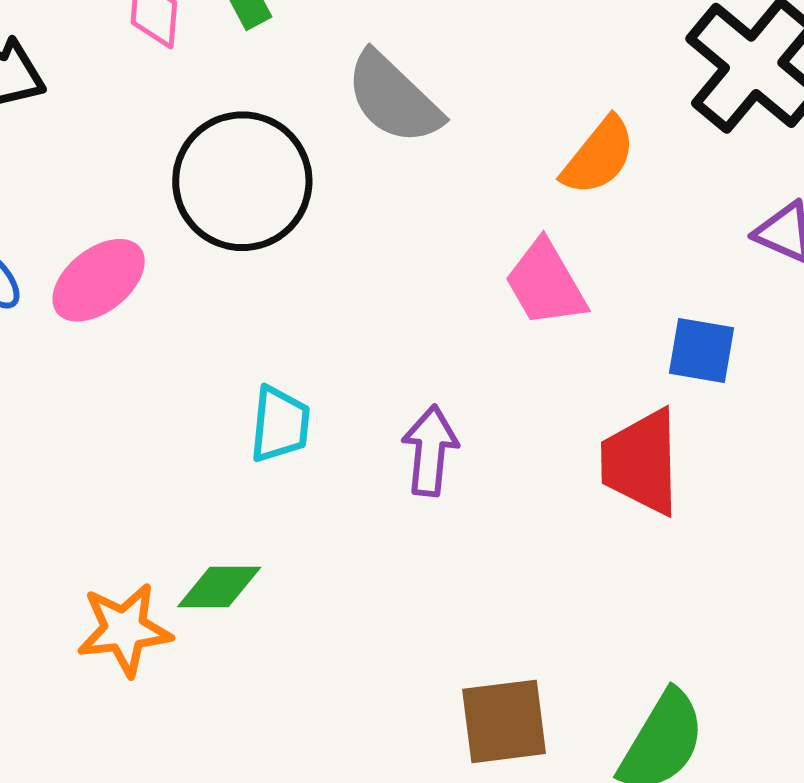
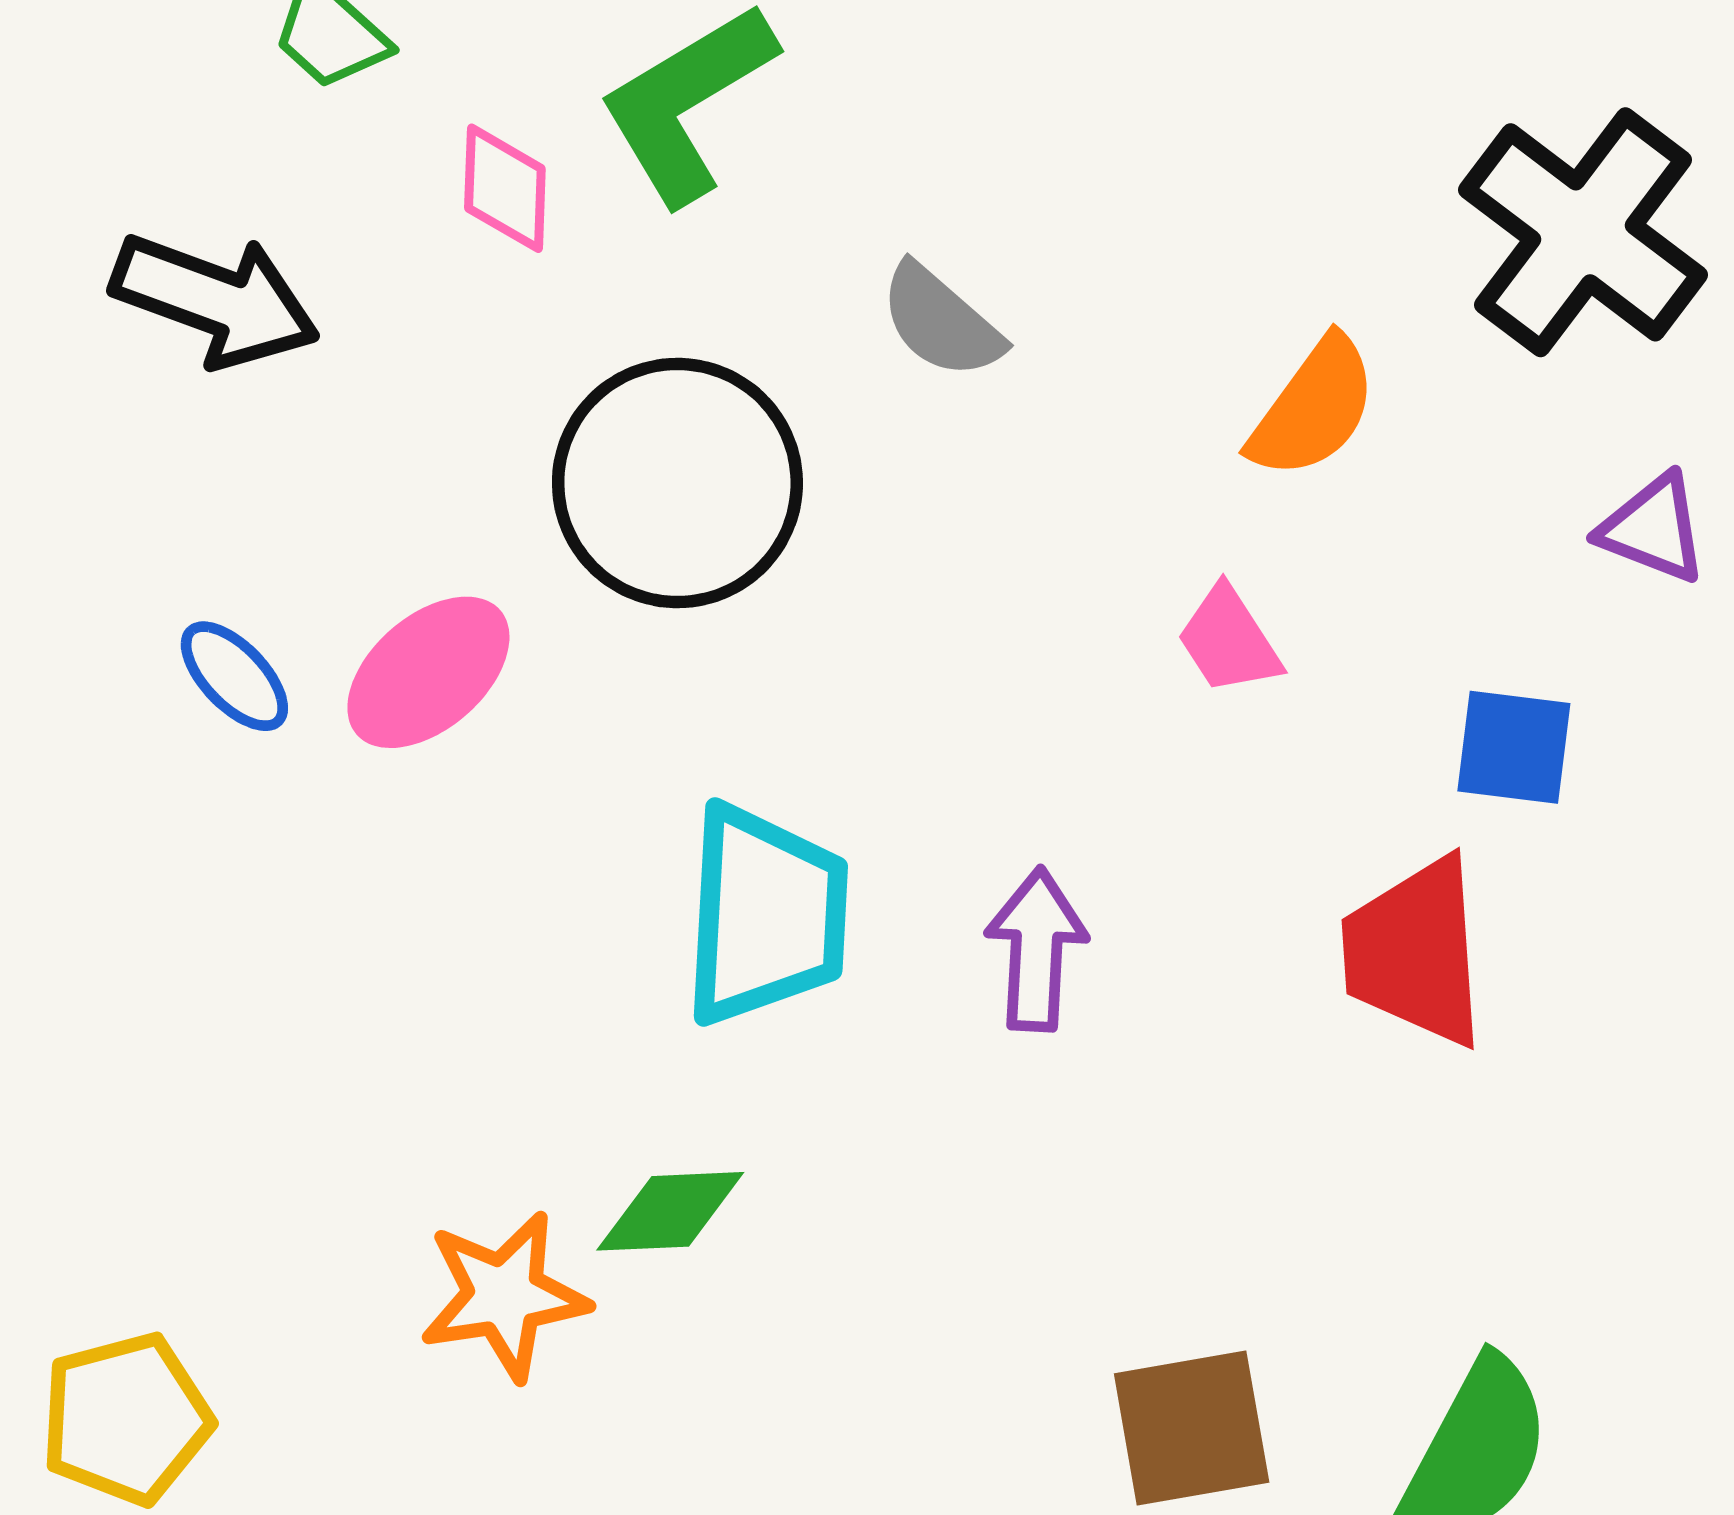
gray semicircle: (393, 98) -> (941, 321), size x0.7
pink trapezoid: (546, 283) -> (1229, 640), size x0.7
cyan trapezoid: (280, 424) -> (765, 915), size x1.6

